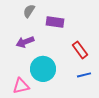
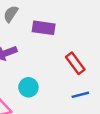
cyan circle: (43, 69) -> (28, 87), size x0.6

